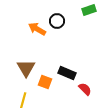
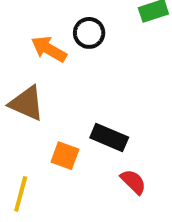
brown triangle: (26, 68) -> (27, 103), moved, turned -36
red semicircle: (85, 89) -> (133, 182), moved

